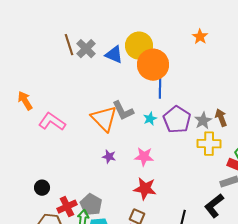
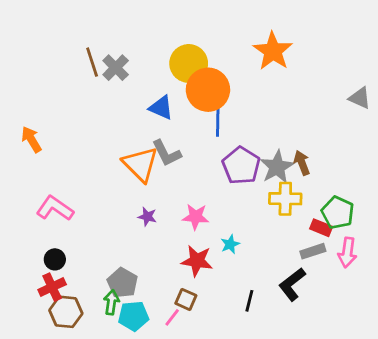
orange star: (200, 37) -> (273, 51), size x1.8
blue triangle: (114, 55) -> (161, 108), moved
cyan star: (150, 119) -> (230, 244), moved
gray star: (203, 121) -> (277, 167), size x1.4
pink L-shape: (52, 122) -> (55, 208), moved
red cross: (67, 207) -> (52, 287), moved

